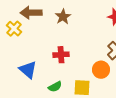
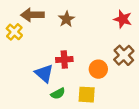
blue triangle: (28, 70) -> (44, 73), moved
orange circle: (101, 70) -> (98, 69), moved

